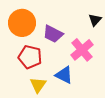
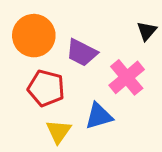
blue triangle: (64, 75) -> (99, 116), turned -42

